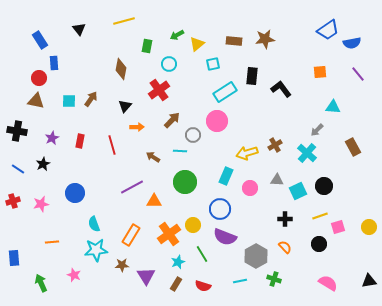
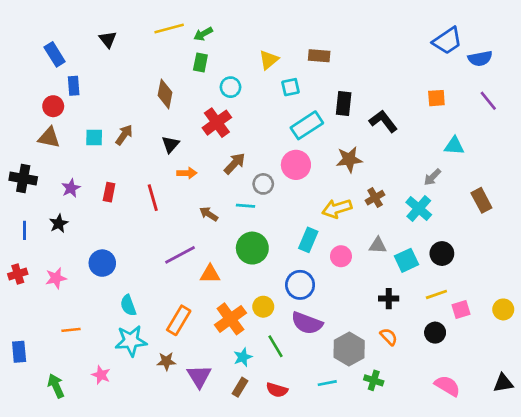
green arrow: (177, 35) -> (203, 34), moved
brown star: (265, 39) -> (349, 159), moved
blue line: (18, 169) -> (25, 230), turned 56

